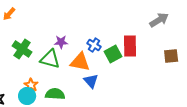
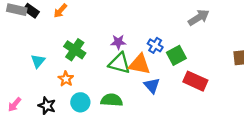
gray arrow: (159, 20) -> (199, 17), moved
red rectangle: (130, 46) -> (195, 81), moved, turned -65
green triangle: (50, 59) -> (119, 63), moved
orange star: (31, 85) -> (66, 79), moved

